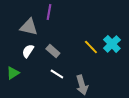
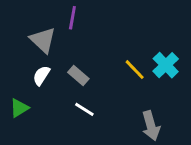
gray triangle: (29, 27) -> (43, 40), turned 30
gray arrow: (82, 85) -> (151, 126), moved

